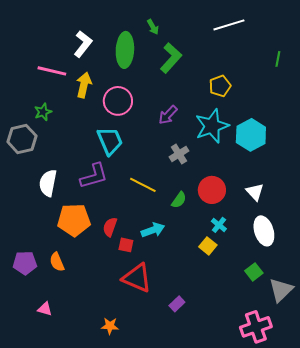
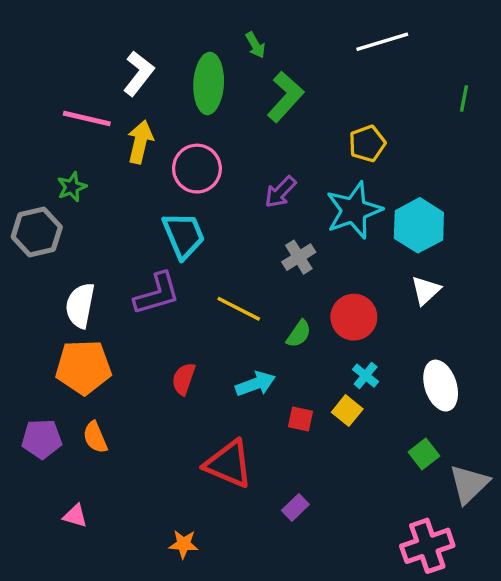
white triangle: (255, 192) -> (426, 290), moved, turned 30
orange pentagon: (74, 220) -> (83, 367), moved
red square: (126, 245) -> (300, 419), moved

